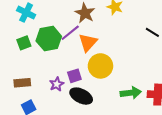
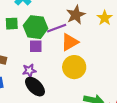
purple square: (74, 76) -> (36, 46), moved
black ellipse: (81, 96) -> (35, 87), moved

